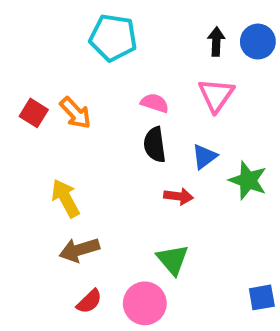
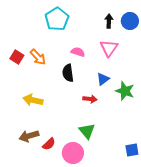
cyan pentagon: (113, 38) -> (57, 19), turned 30
black semicircle: (155, 145) -> (68, 73), moved
yellow arrow: (65, 198) -> (33, 100), turned -48
brown arrow: (79, 250) -> (29, 136), moved
red semicircle: (89, 301) -> (49, 144), moved

